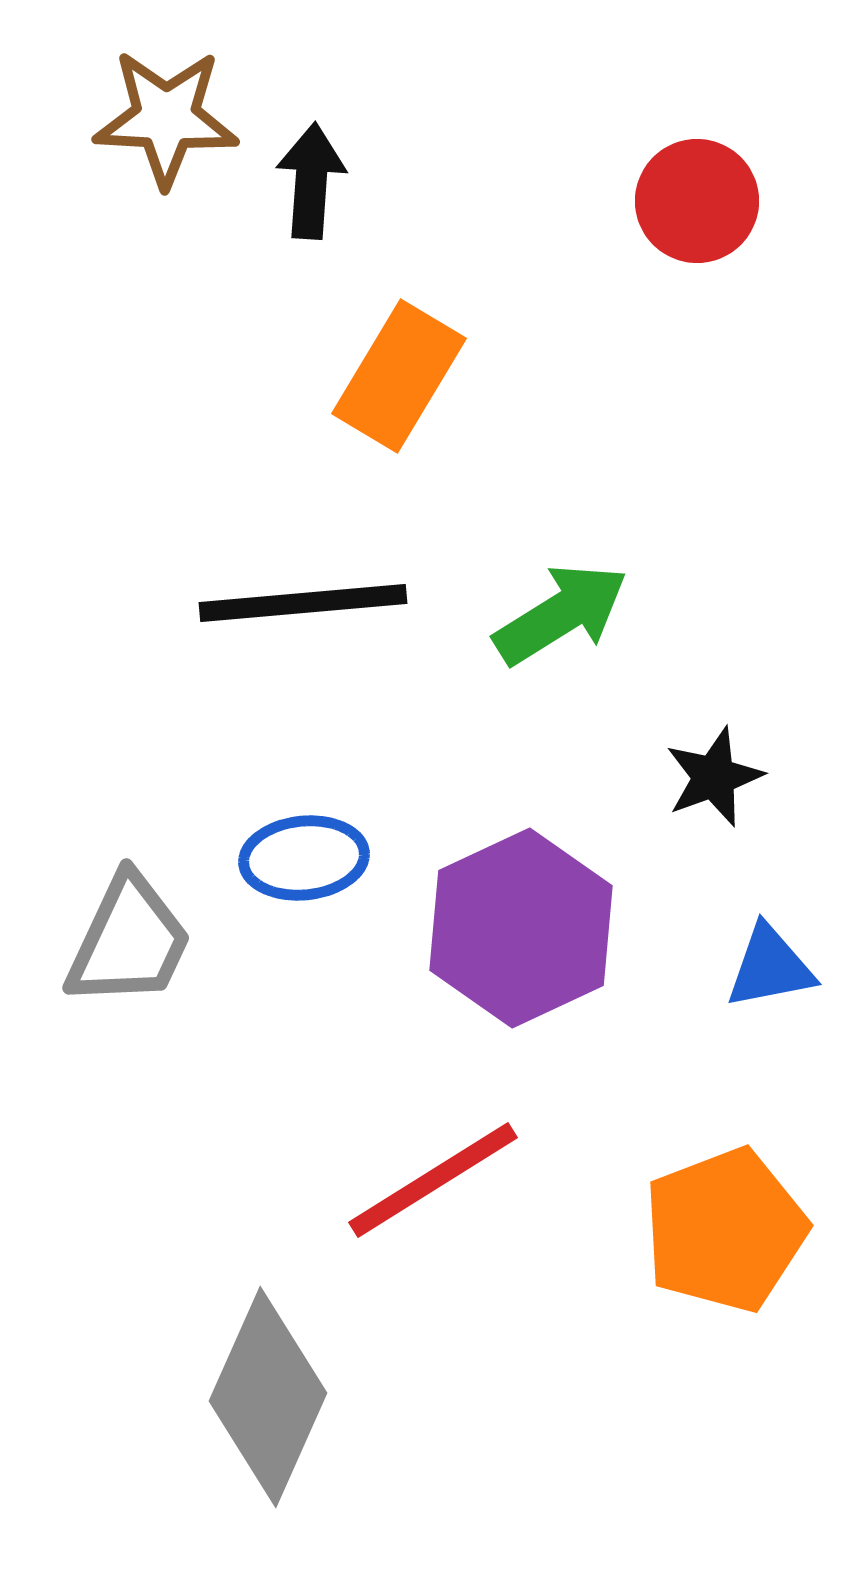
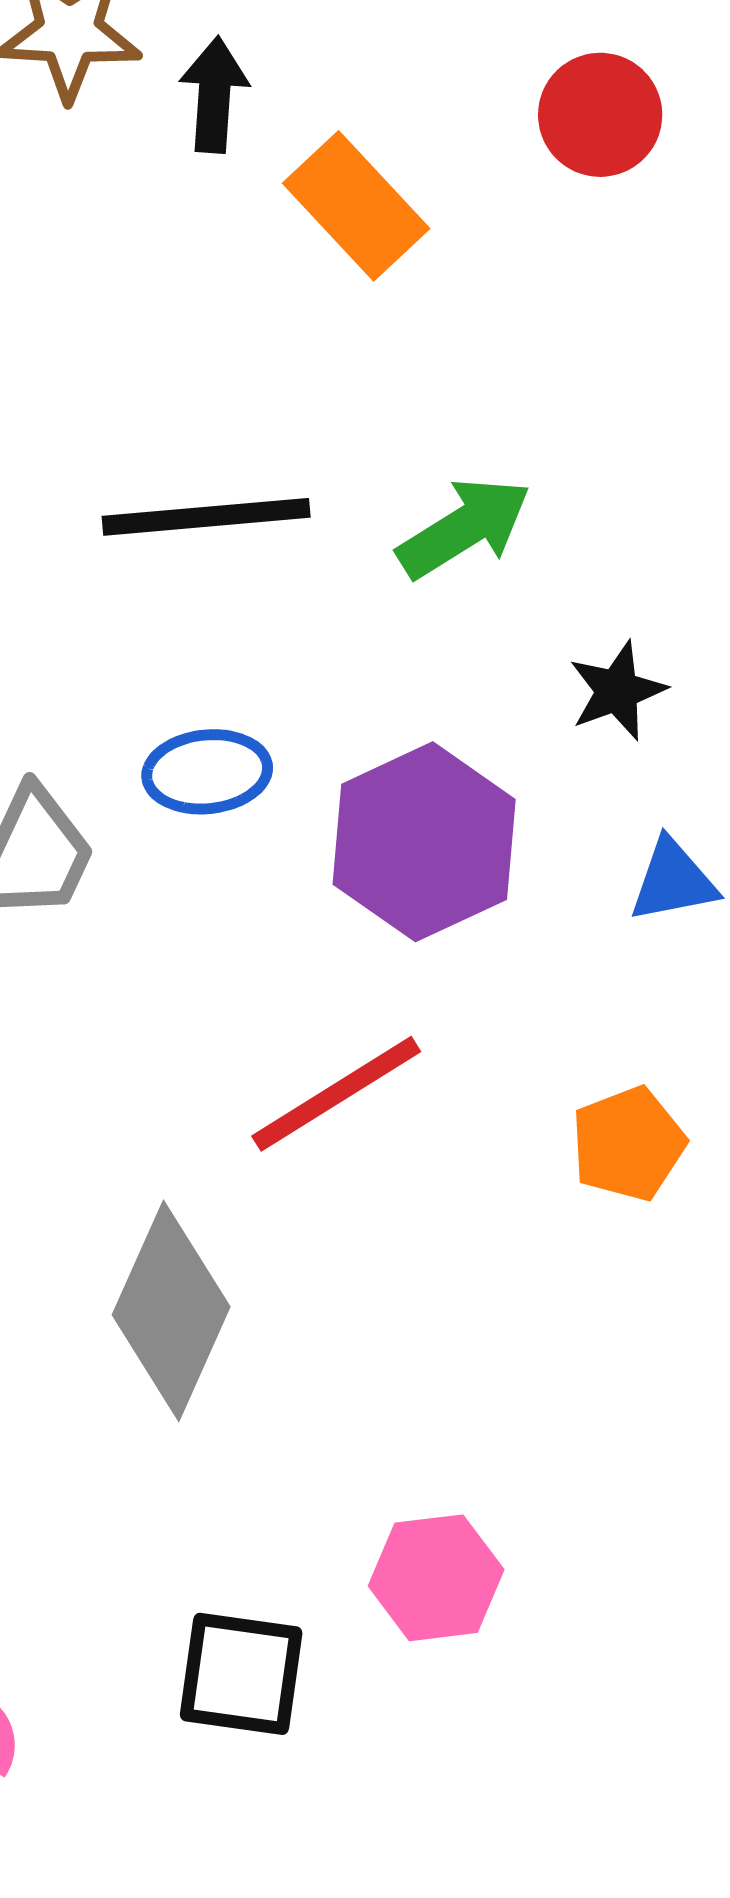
orange rectangle: (399, 376) -> (356, 206), moved, turned -74
orange pentagon: (725, 1230) -> (628, 1144), size x0.7

